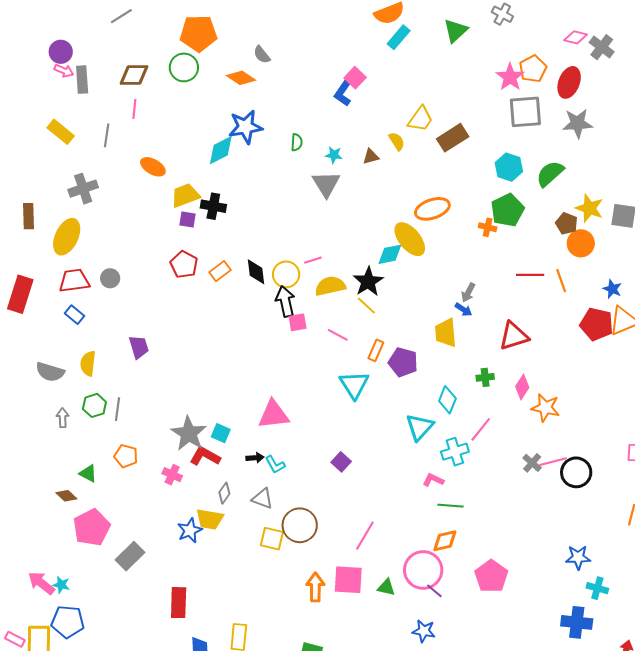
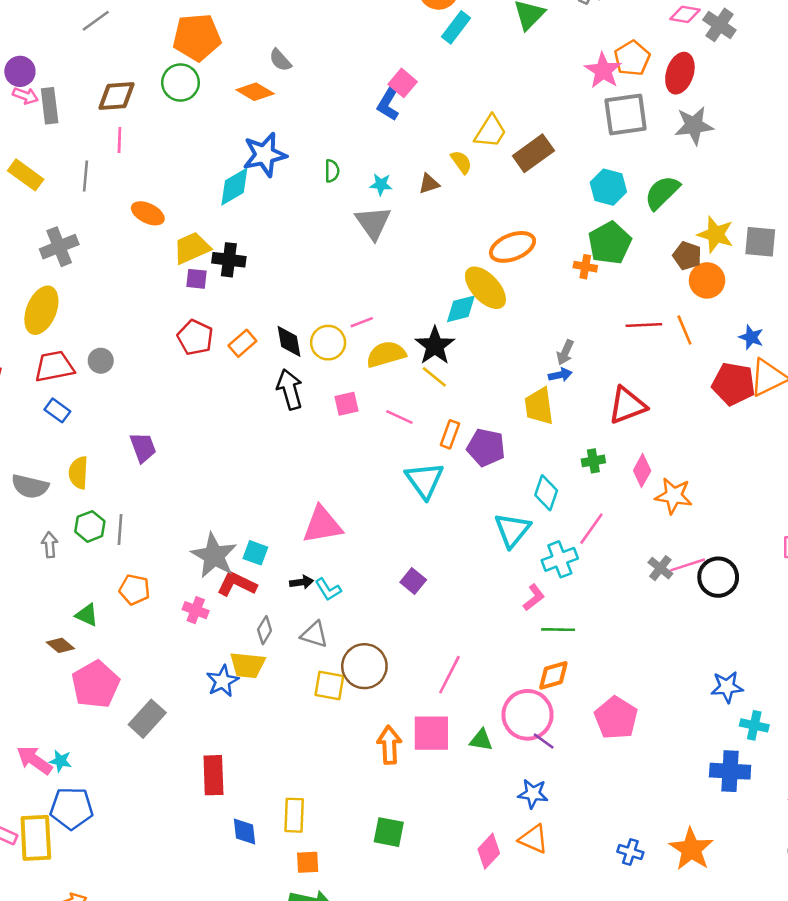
black arrow: (285, 301) -> (290, 389), moved
blue arrow: (463, 310) -> (560, 375), turned -42
pink L-shape: (433, 480) -> (534, 597), turned 120

